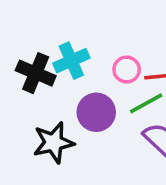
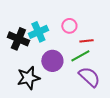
pink circle: (127, 69) -> (69, 26), moved

